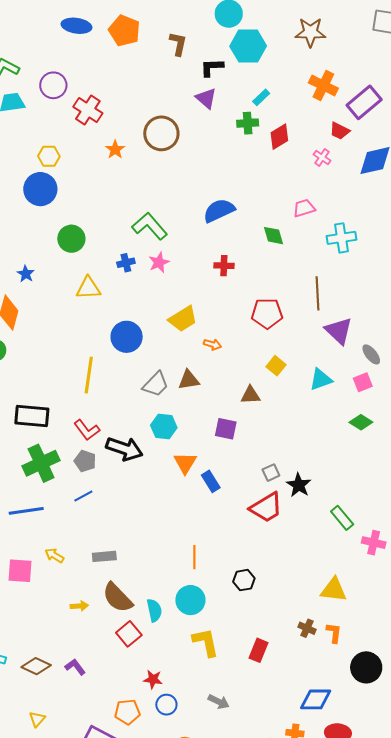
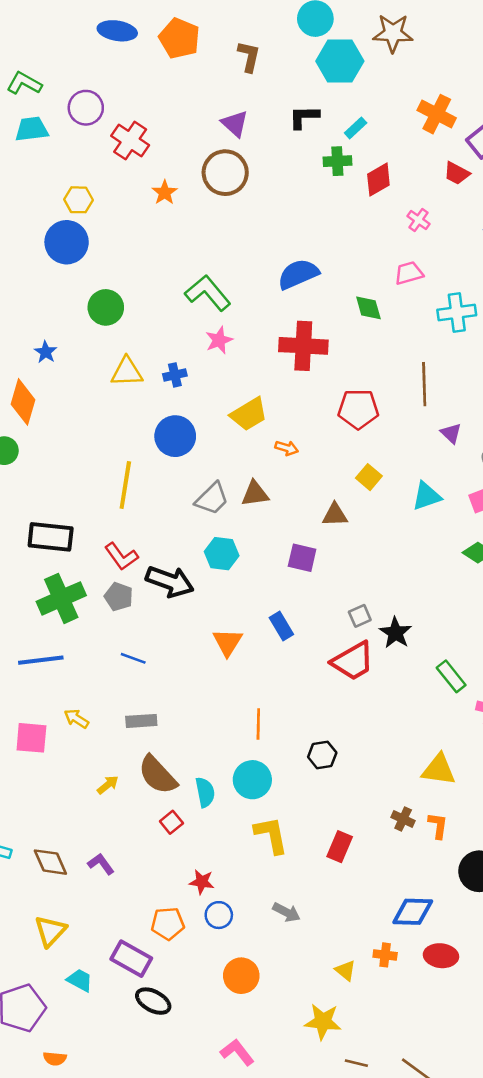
brown star: (310, 32) -> (393, 33), moved
black L-shape: (212, 67) -> (304, 117), moved
purple triangle: (206, 98) -> (235, 124), moved
pink cross: (322, 157) -> (419, 220), moved
blue cross: (126, 263) -> (175, 375), moved
red cross: (224, 266) -> (303, 346), size x1.8
purple triangle: (339, 331) -> (451, 433), size x0.6
orange triangle: (185, 463) -> (227, 642), moved
blue line: (83, 496) -> (133, 658), moved, turned 48
yellow arrow: (79, 606) -> (108, 785), turned -36
red square: (129, 634) -> (171, 822), size x0.7
brown diamond: (36, 666) -> (50, 862), turned 40
yellow triangle: (37, 719) -> (50, 931), size x1.5

